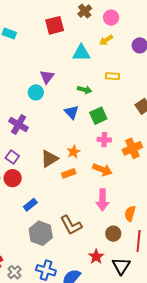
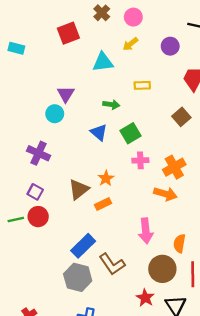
orange arrow: (102, 170) -> (165, 194), moved
blue rectangle: (30, 205) -> (83, 246), moved, size x1.5
brown circle: (113, 234) -> (162, 269), size x1.5

